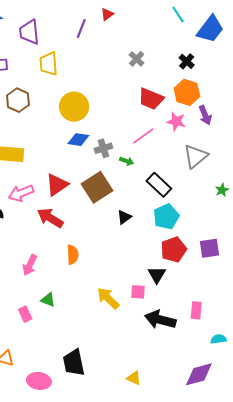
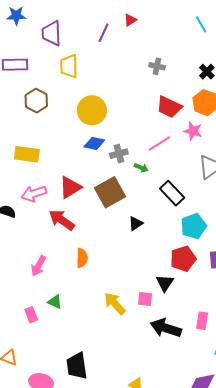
gray cross: (137, 59) -> (157, 66), turned -35
cyan pentagon: (166, 217) -> (194, 226), moved

